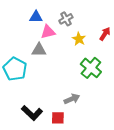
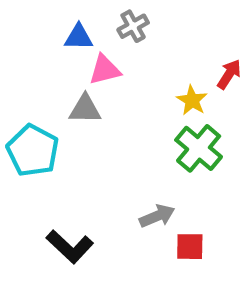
gray cross: (66, 19) -> (133, 26), moved
yellow star: (79, 39) -> (192, 100), moved
red square: (58, 118) -> (190, 247), moved

